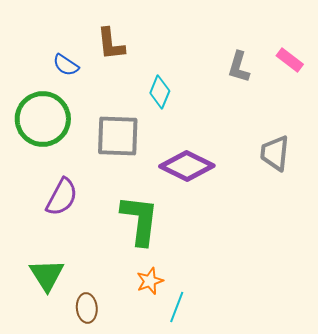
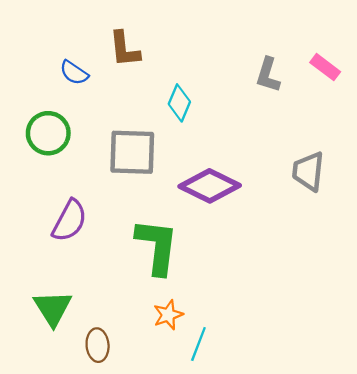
green circle: (43, 119) -> (48, 133), size x0.7

